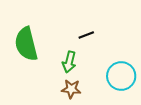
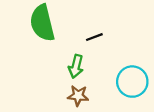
green semicircle: (26, 44) -> (42, 23), moved

